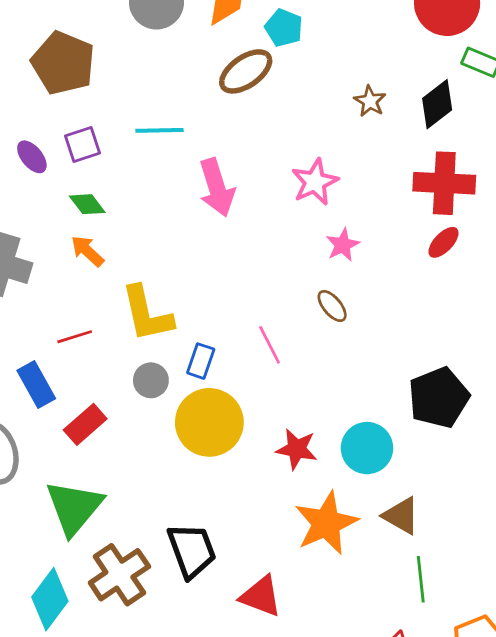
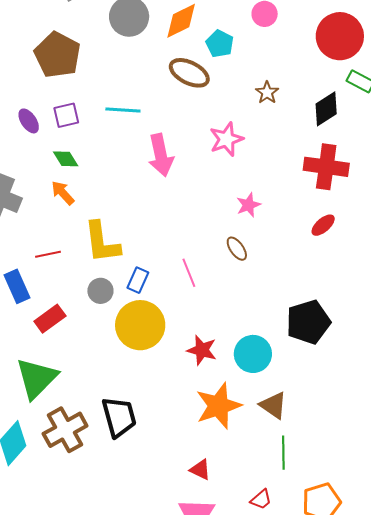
brown ellipse: (246, 71) -> (189, 73), turned 57
brown star: (370, 101) -> (267, 93), moved
pink star: (315, 182) -> (226, 139), moved
red ellipse: (443, 242) -> (323, 225), moved
red triangle: (261, 596) -> (200, 470), moved, size x0.7

